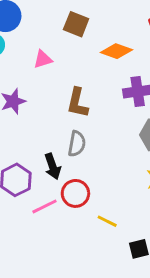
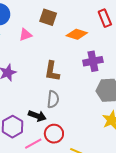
pink triangle: (43, 59) -> (25, 35), moved
black arrow: (53, 166) -> (37, 116), turned -48

